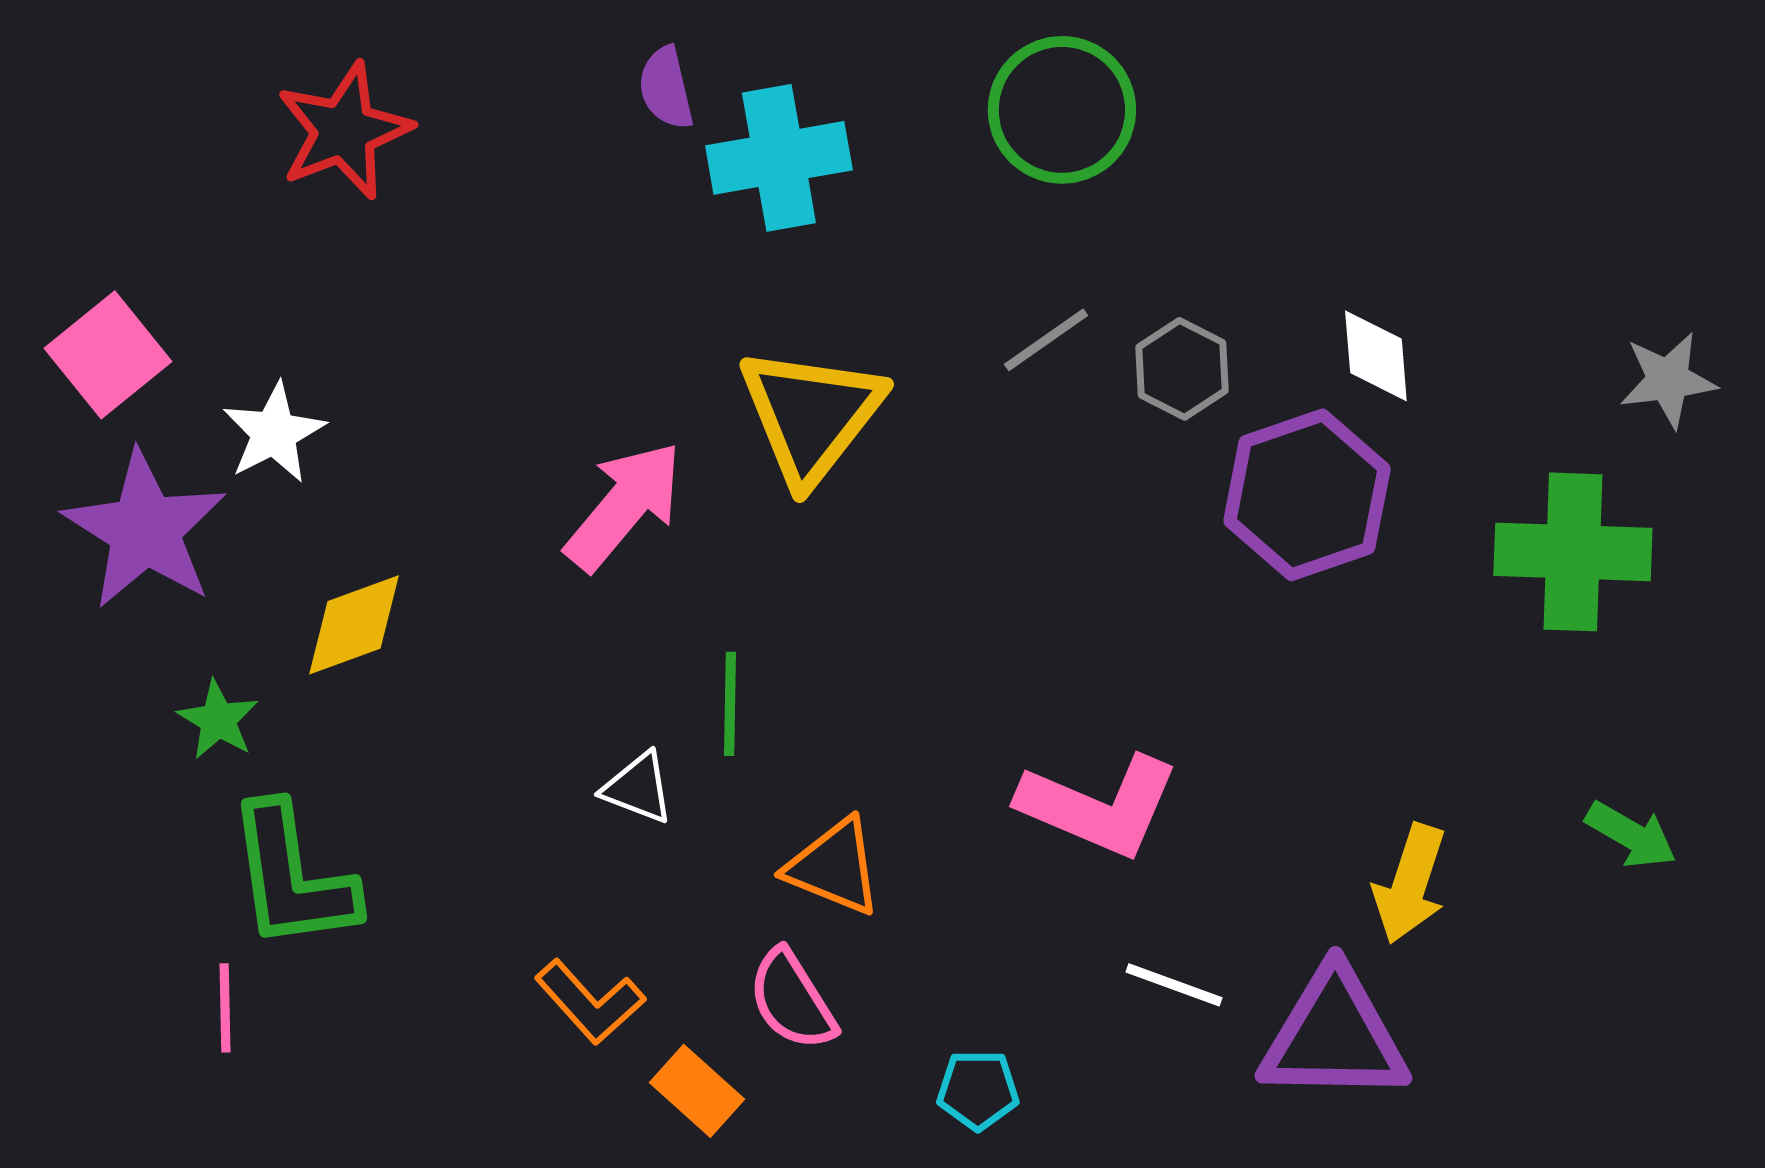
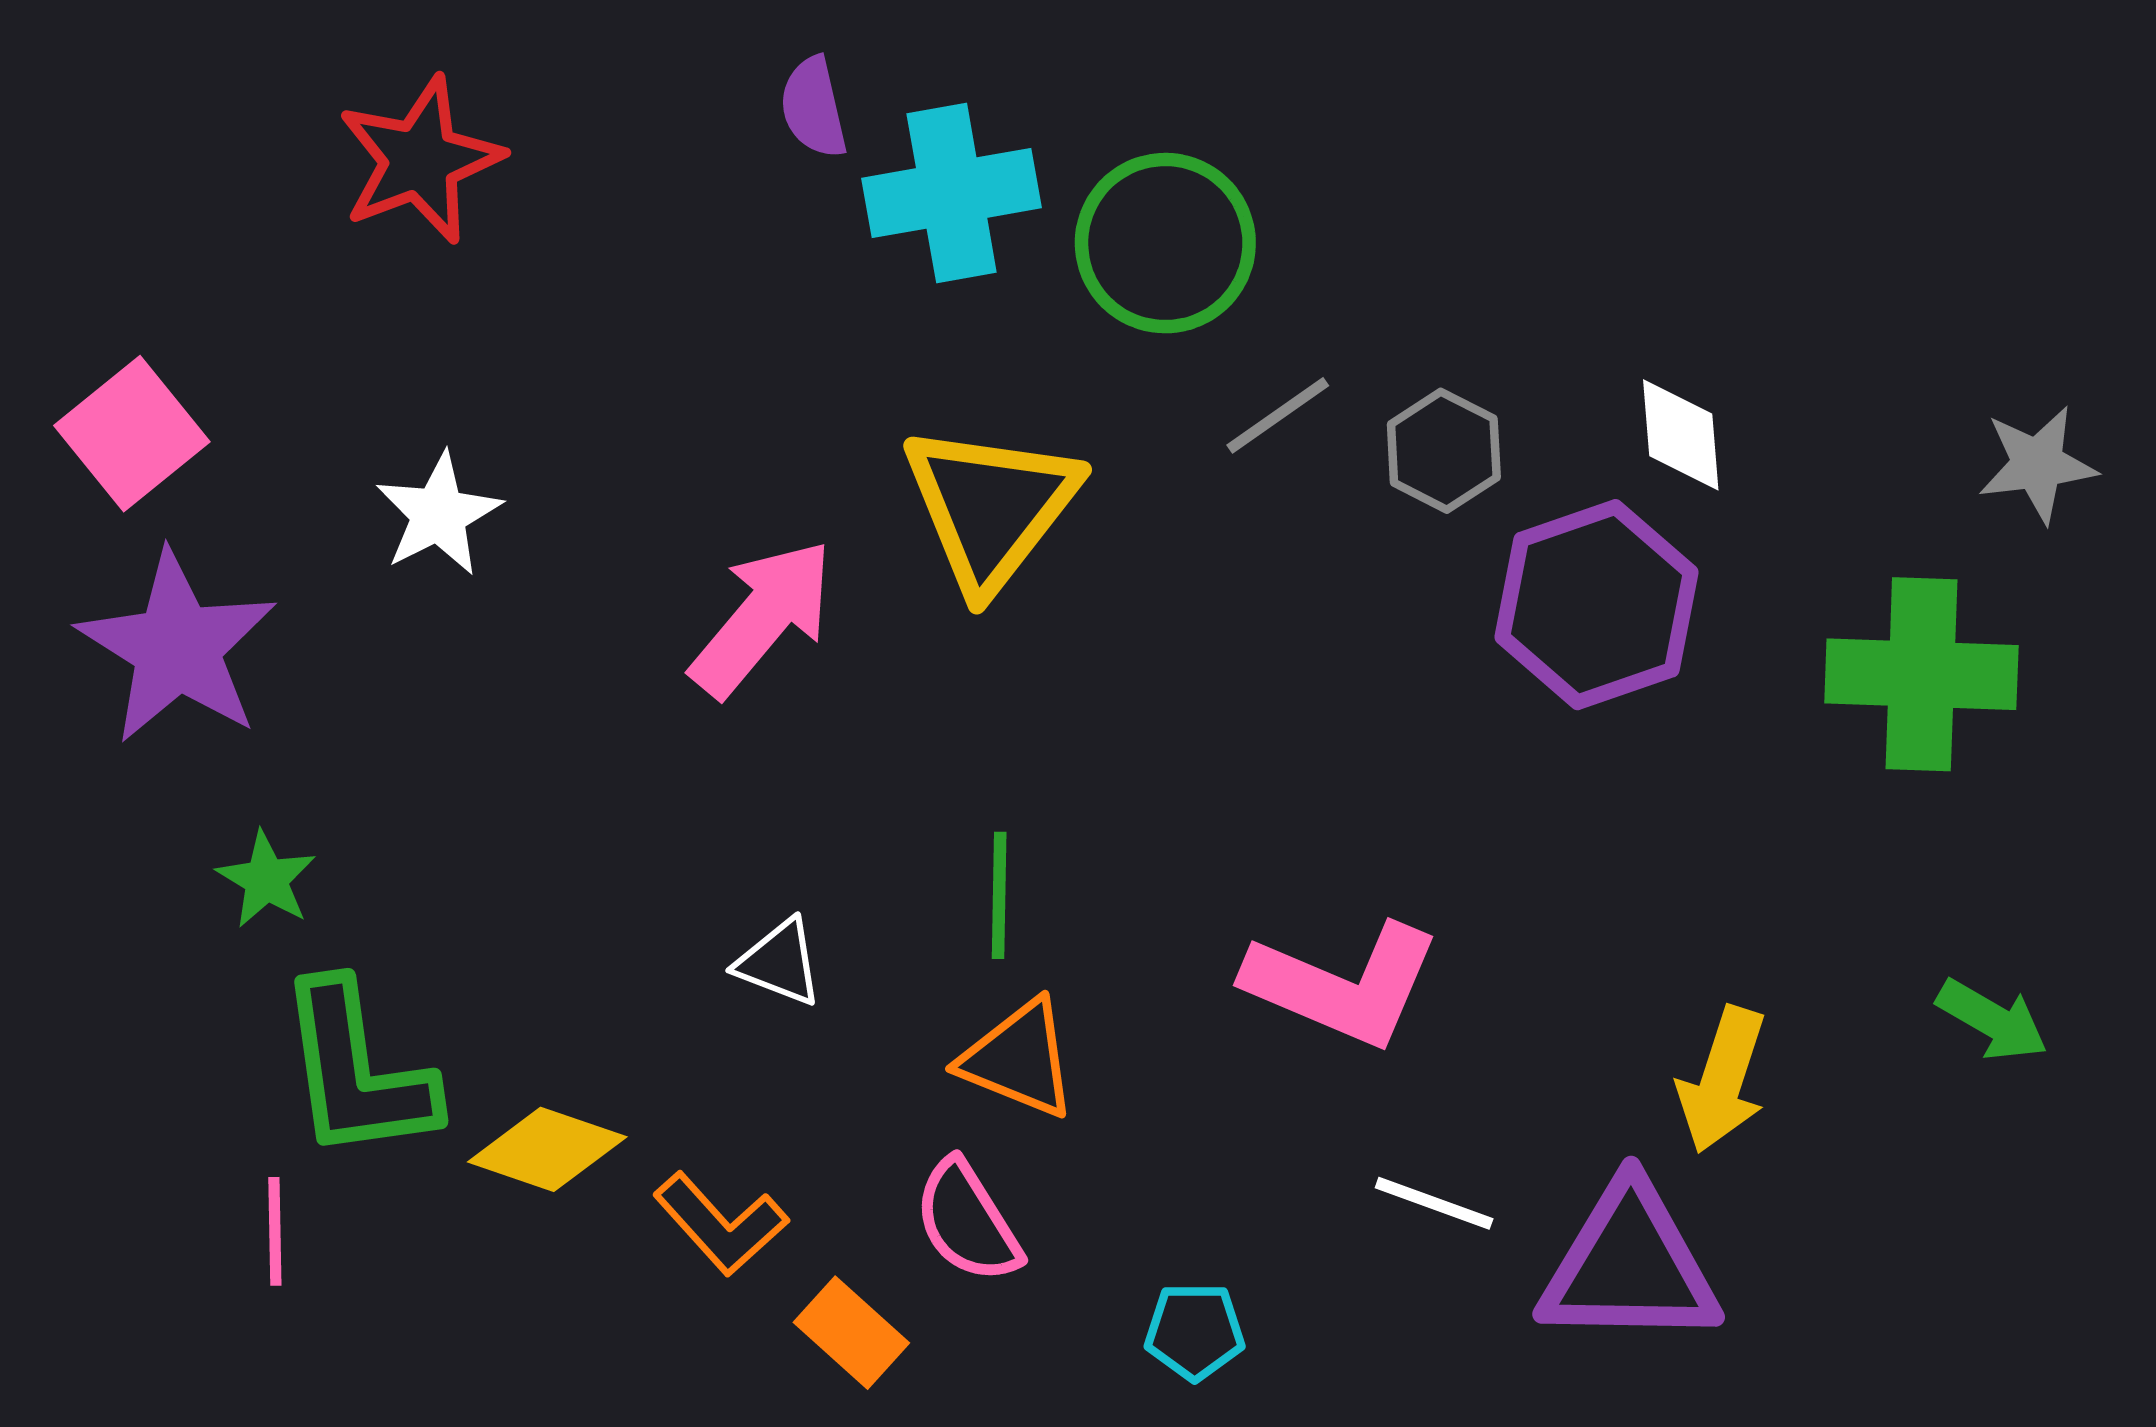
green circle: (1062, 110) -> (1165, 243), moved
white star: (274, 433) -> (439, 514), moved
yellow diamond: (354, 625) -> (547, 1149), moved, turned 39
green line: (730, 704) -> (999, 895), moved

